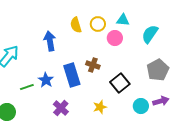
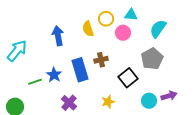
yellow semicircle: (76, 25) -> (88, 29), moved
brown cross: (93, 65) -> (101, 60), turned -32
gray pentagon: (158, 70) -> (152, 59), moved

